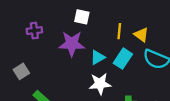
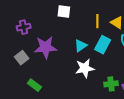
purple star: (72, 44) -> (45, 47), moved
gray square: (21, 71) -> (22, 58), moved

